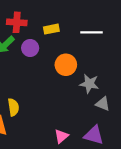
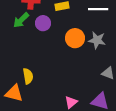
gray star: (89, 84) -> (97, 40), moved

